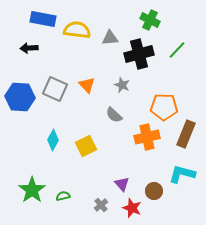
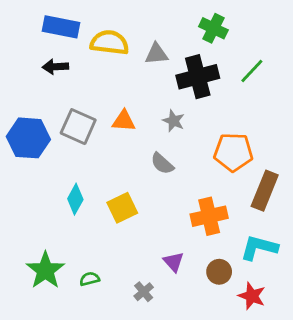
black arrow: (29, 48) -> (55, 67), moved
orange triangle: (87, 85) -> (124, 121), turned -42
orange cross: (147, 137) -> (209, 216), moved
red star: (132, 208) -> (252, 296), moved

